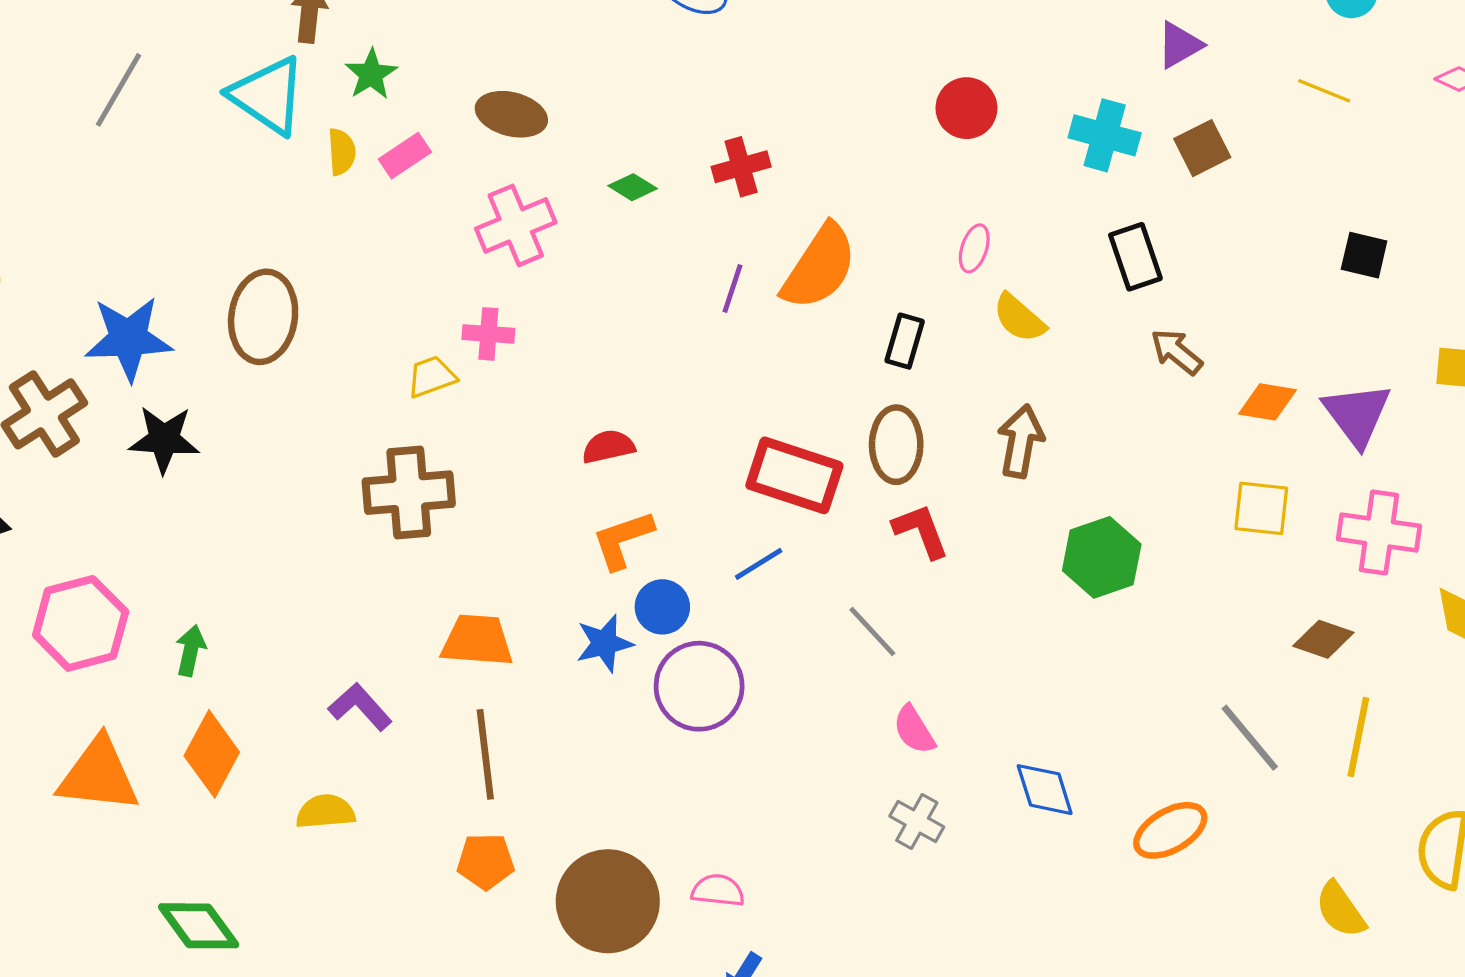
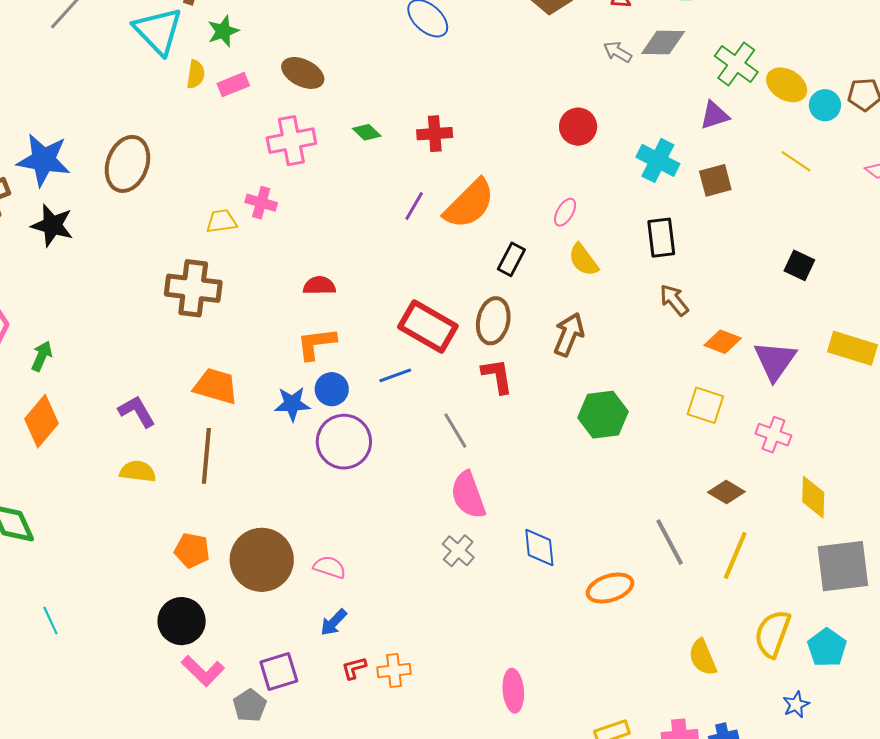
pink cross: (1379, 533) -> (773, 435), size x0.7
pink semicircle: (914, 730) -> (468, 495), size x1.5
yellow semicircle: (326, 812) -> (138, 471), moved
orange pentagon: (486, 861) -> (192, 550), moved

